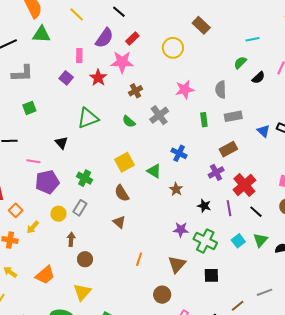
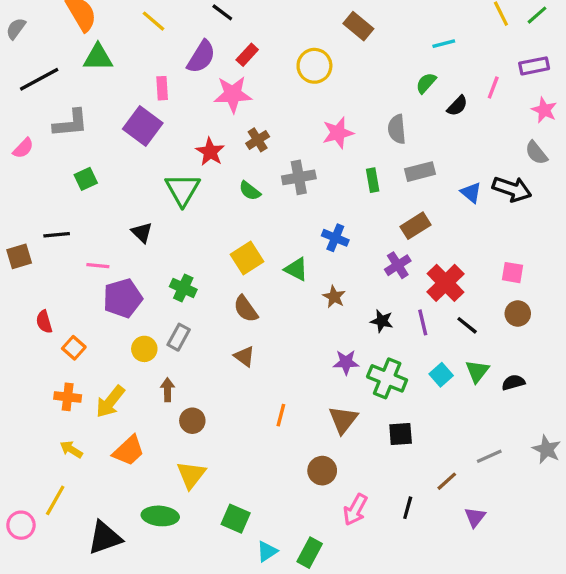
purple square: (66, 78) -> (143, 126), size x1.6
red star: (98, 78) -> (210, 152), moved
gray cross: (159, 115) -> (299, 177), turned 30
green triangle: (88, 118) -> (183, 190), turned -35
yellow arrow: (33, 227) -> (110, 402), moved, size x1.5

